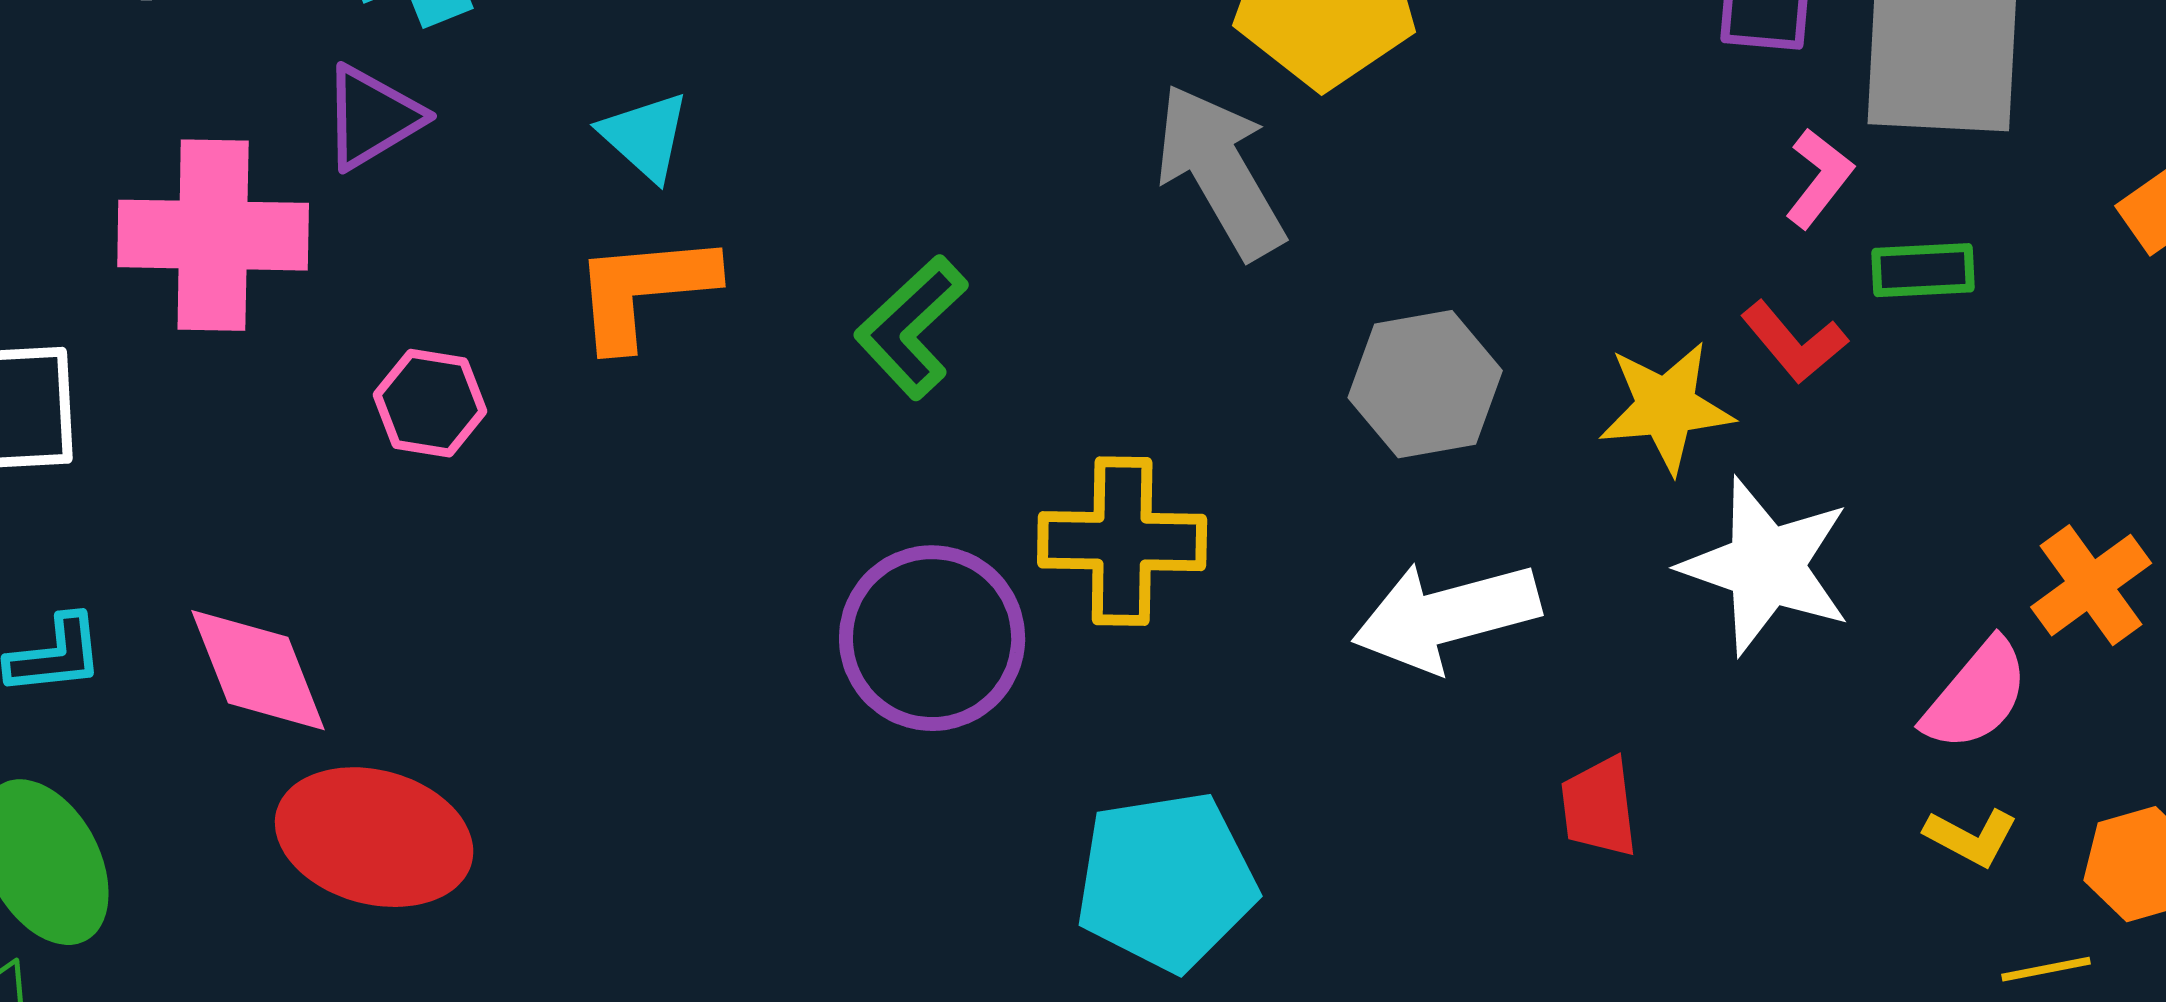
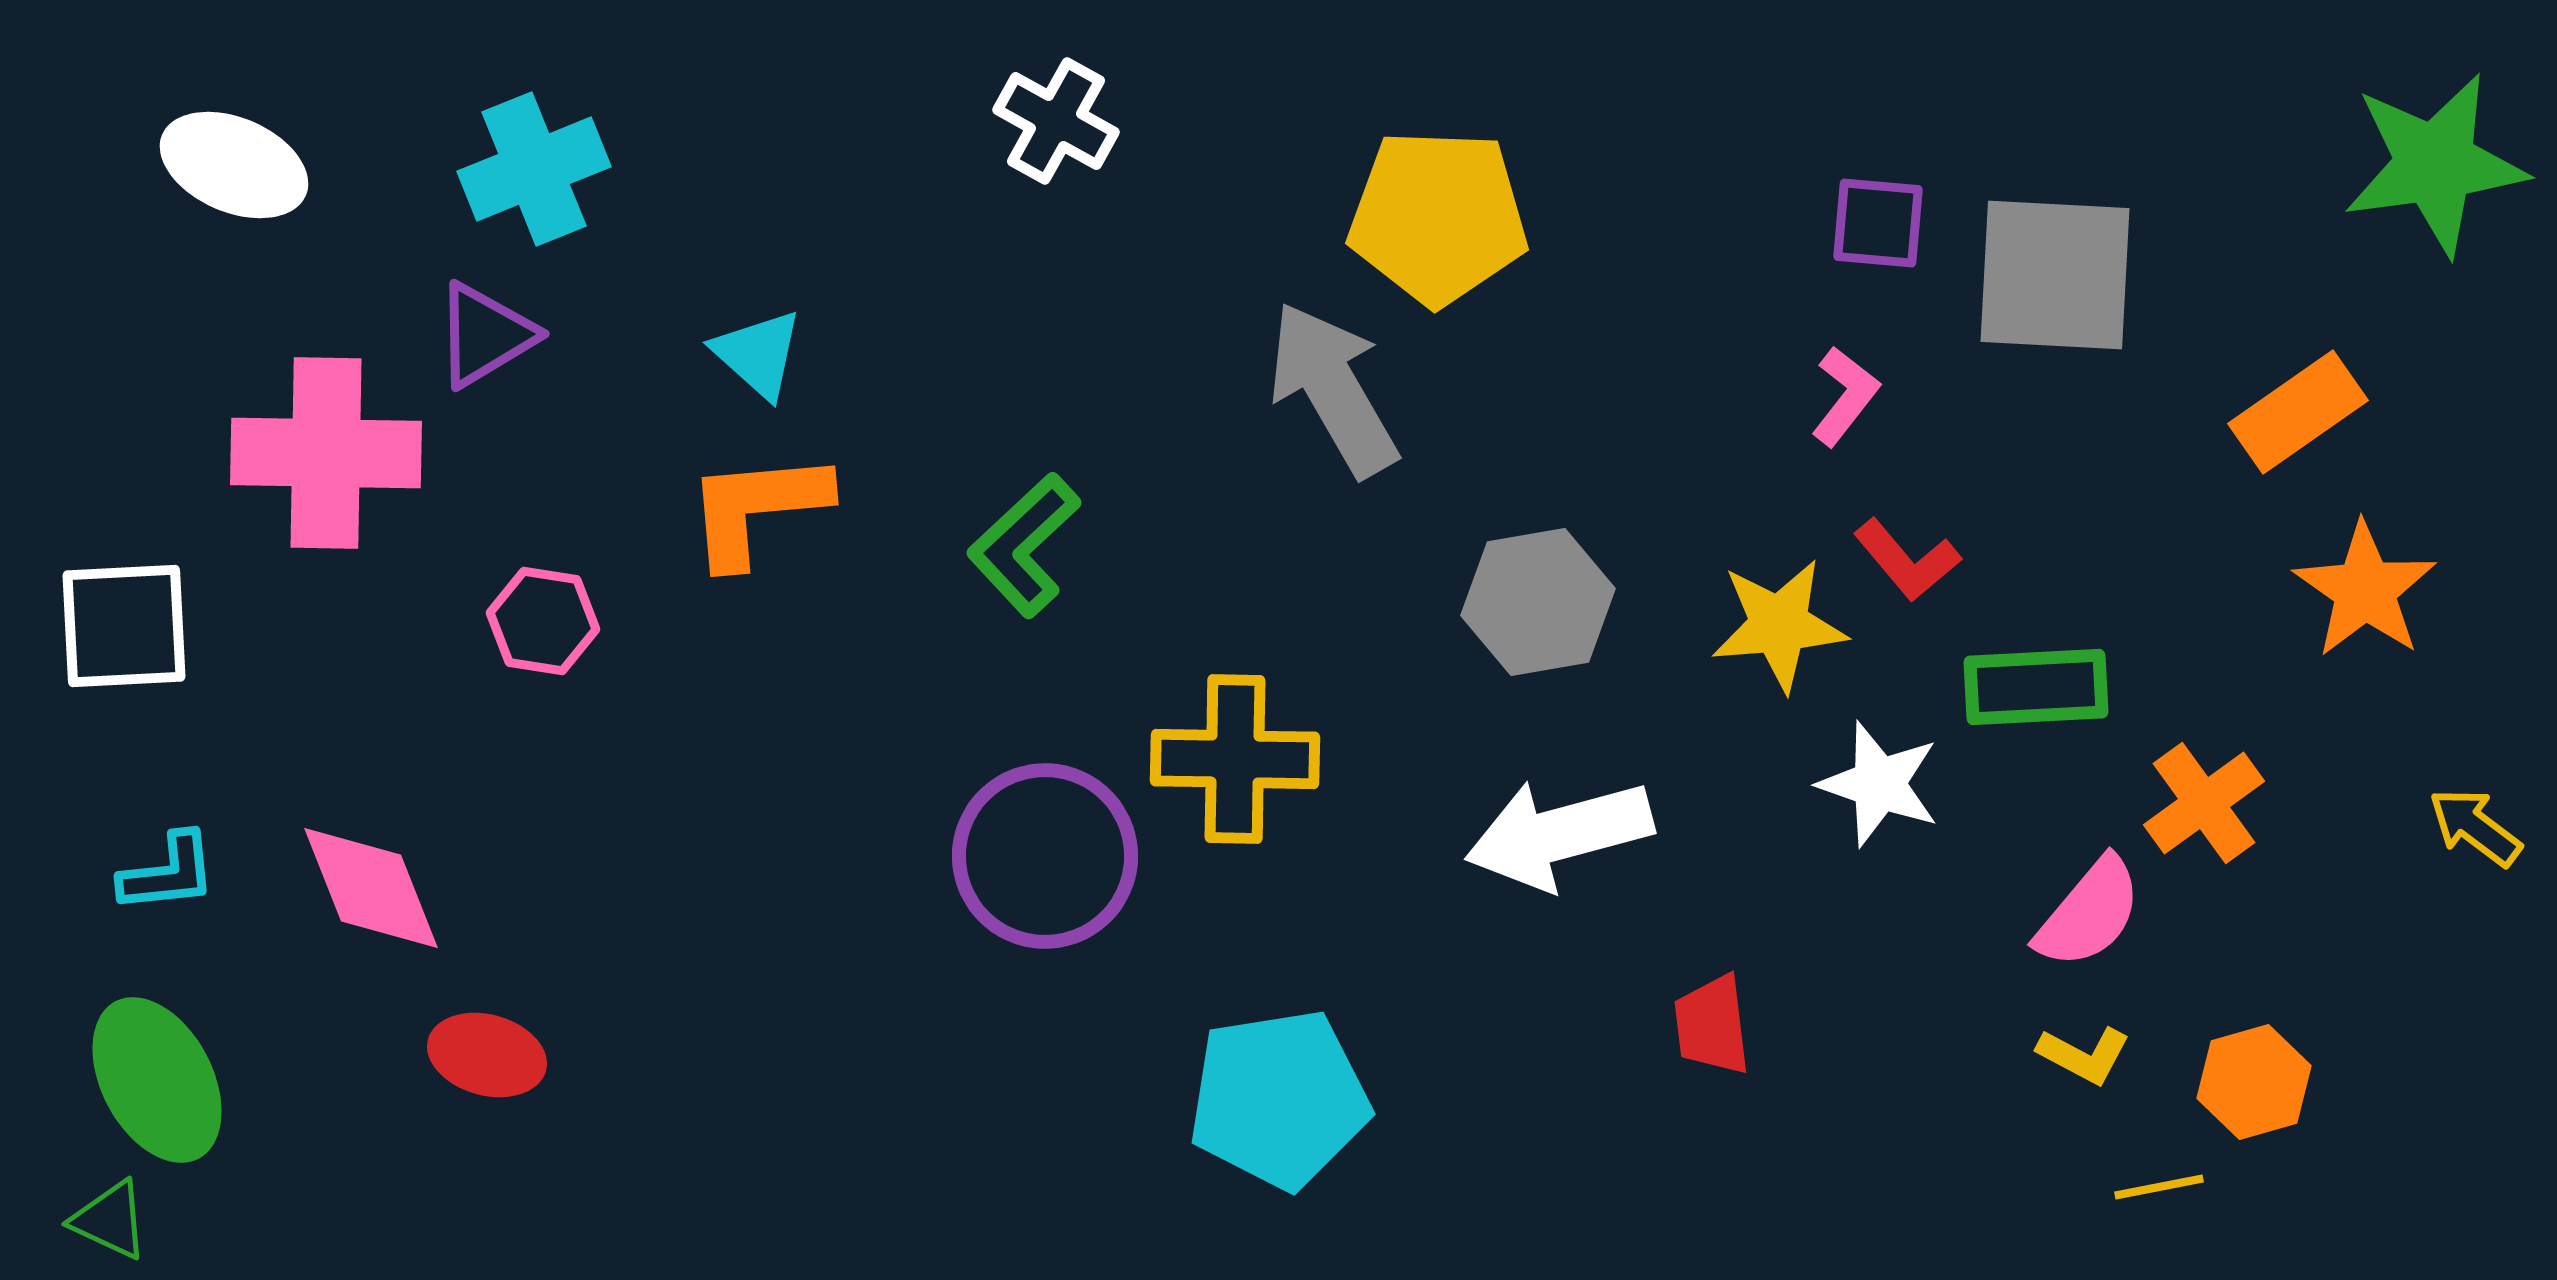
pink L-shape: (1819, 178) -> (1845, 396), moved
green rectangle: (1923, 270) -> (2036, 687), moved, size x1.4
white star: (1766, 566) -> (1879, 784), size x0.7
red ellipse: (374, 837) -> (487, 1055), size x0.6

